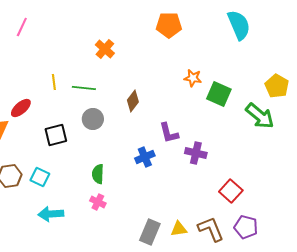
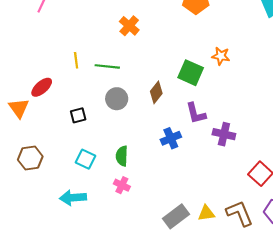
green square: (219, 94) -> (191, 73), moved
brown diamond: (133, 101) -> (156, 92), moved
black square: (56, 135) -> (78, 115), size x0.7
cyan square: (40, 177) -> (85, 159), moved
gray rectangle: (150, 232) -> (176, 216), turned 30

